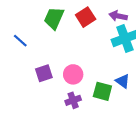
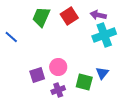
purple square: (44, 73) -> (37, 75), moved
blue triangle: (123, 81) -> (102, 73), turned 32

